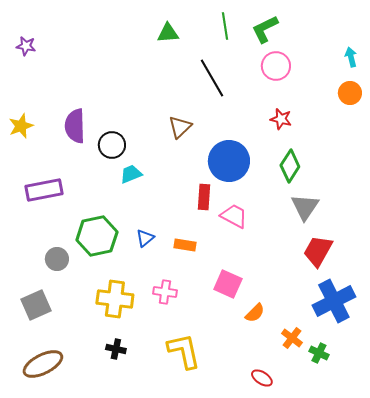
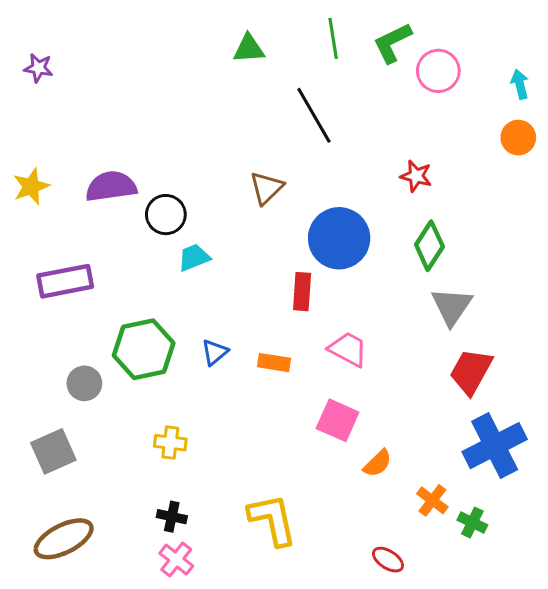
pink circle: (276, 66) -> (438, 71), moved
purple semicircle: (75, 126) -> (111, 186), turned 84
pink trapezoid: (234, 216) -> (348, 349), moved
pink cross: (165, 292) -> (176, 560), moved, turned 30
yellow cross: (115, 299) -> (170, 443), size x0.6

